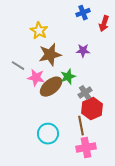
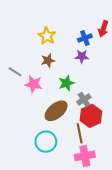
blue cross: (83, 13) -> (85, 38), moved
yellow star: (39, 31) -> (47, 36), moved
brown star: (50, 55) -> (48, 61), size x0.6
brown ellipse: (51, 87) -> (56, 111), moved

